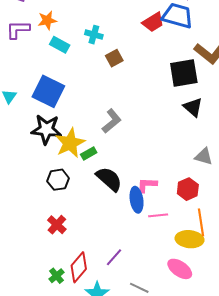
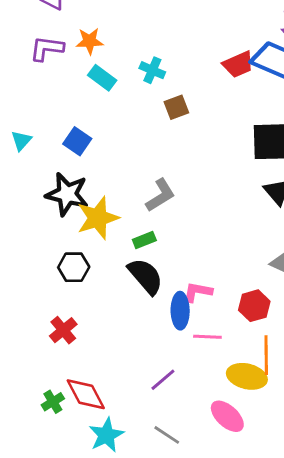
blue square: (48, 91) -> (77, 141), size x0.6
green rectangle: (89, 153) -> (144, 240), moved
purple line: (114, 257) -> (163, 380), moved
red diamond: (79, 267) -> (86, 394), turned -76

